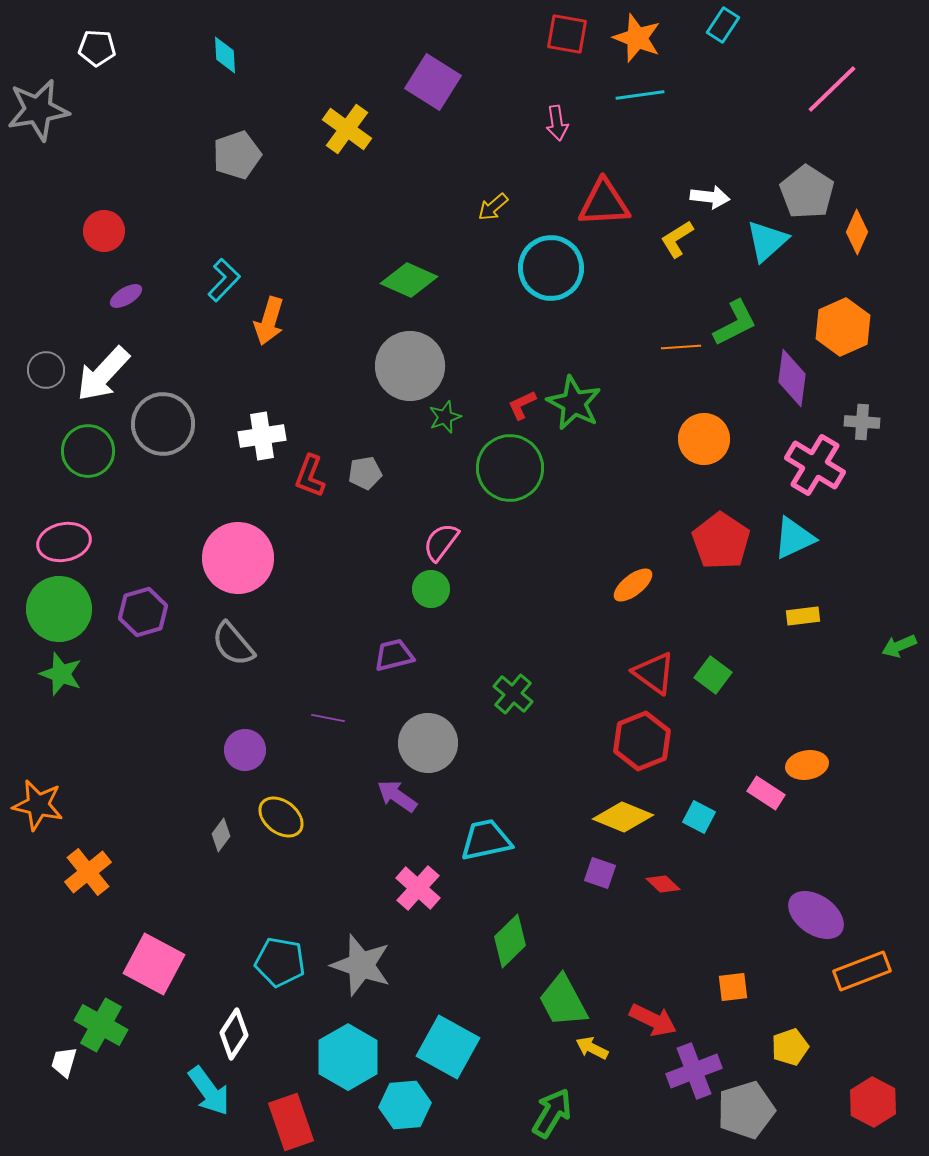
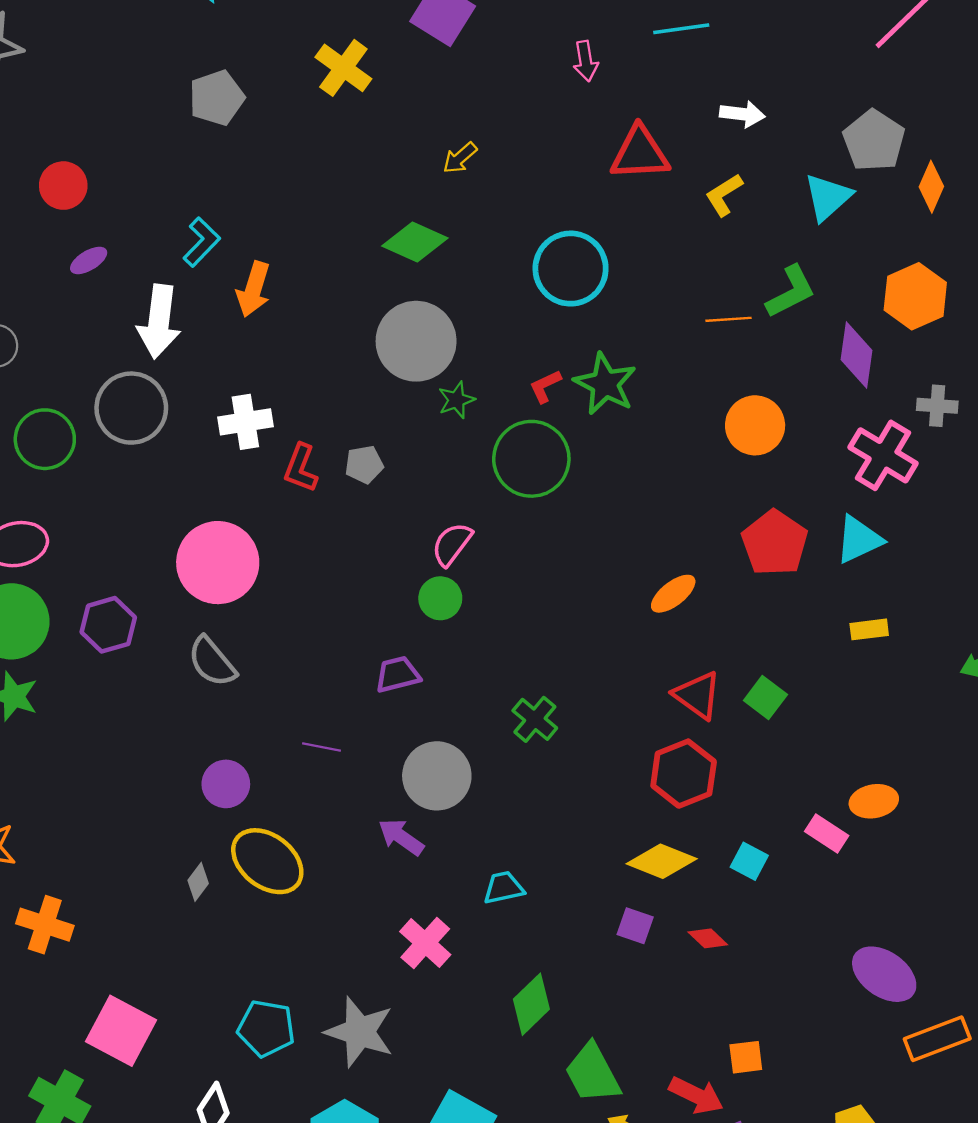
white arrow: (710, 197) -> (742, 114), moved
yellow arrow: (493, 207) -> (460, 158), moved
cyan circle: (551, 268) -> (571, 269), moved
white arrow: (103, 374) -> (159, 322), moved, turned -36
yellow ellipse: (281, 817) -> (267, 861), size x1.4
cyan trapezoid: (486, 840) -> (504, 888), size x0.7
orange cross: (88, 872) -> (45, 925), turned -33
orange square: (733, 987) -> (746, 1057), moved

